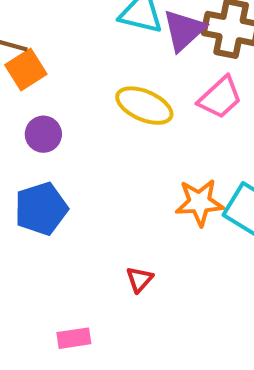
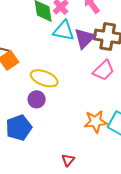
yellow ellipse: (144, 106) -> (44, 78), moved
purple circle: (43, 134) -> (37, 99), moved

